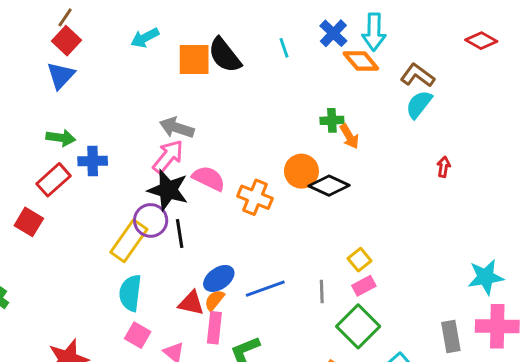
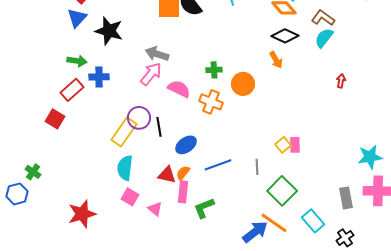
green cross: (332, 120) -> (214, 70), moved
black diamond: (329, 186) -> (285, 36), moved
black star: (168, 190) -> (109, 31), moved
blue ellipse: (219, 278) -> (186, 145), moved
pink rectangle: (364, 286) -> (295, 145), moved, turned -63

